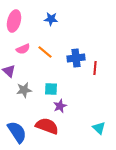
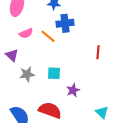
blue cross: (76, 58) -> (65, 23), moved
purple star: (60, 106) -> (73, 90), moved

